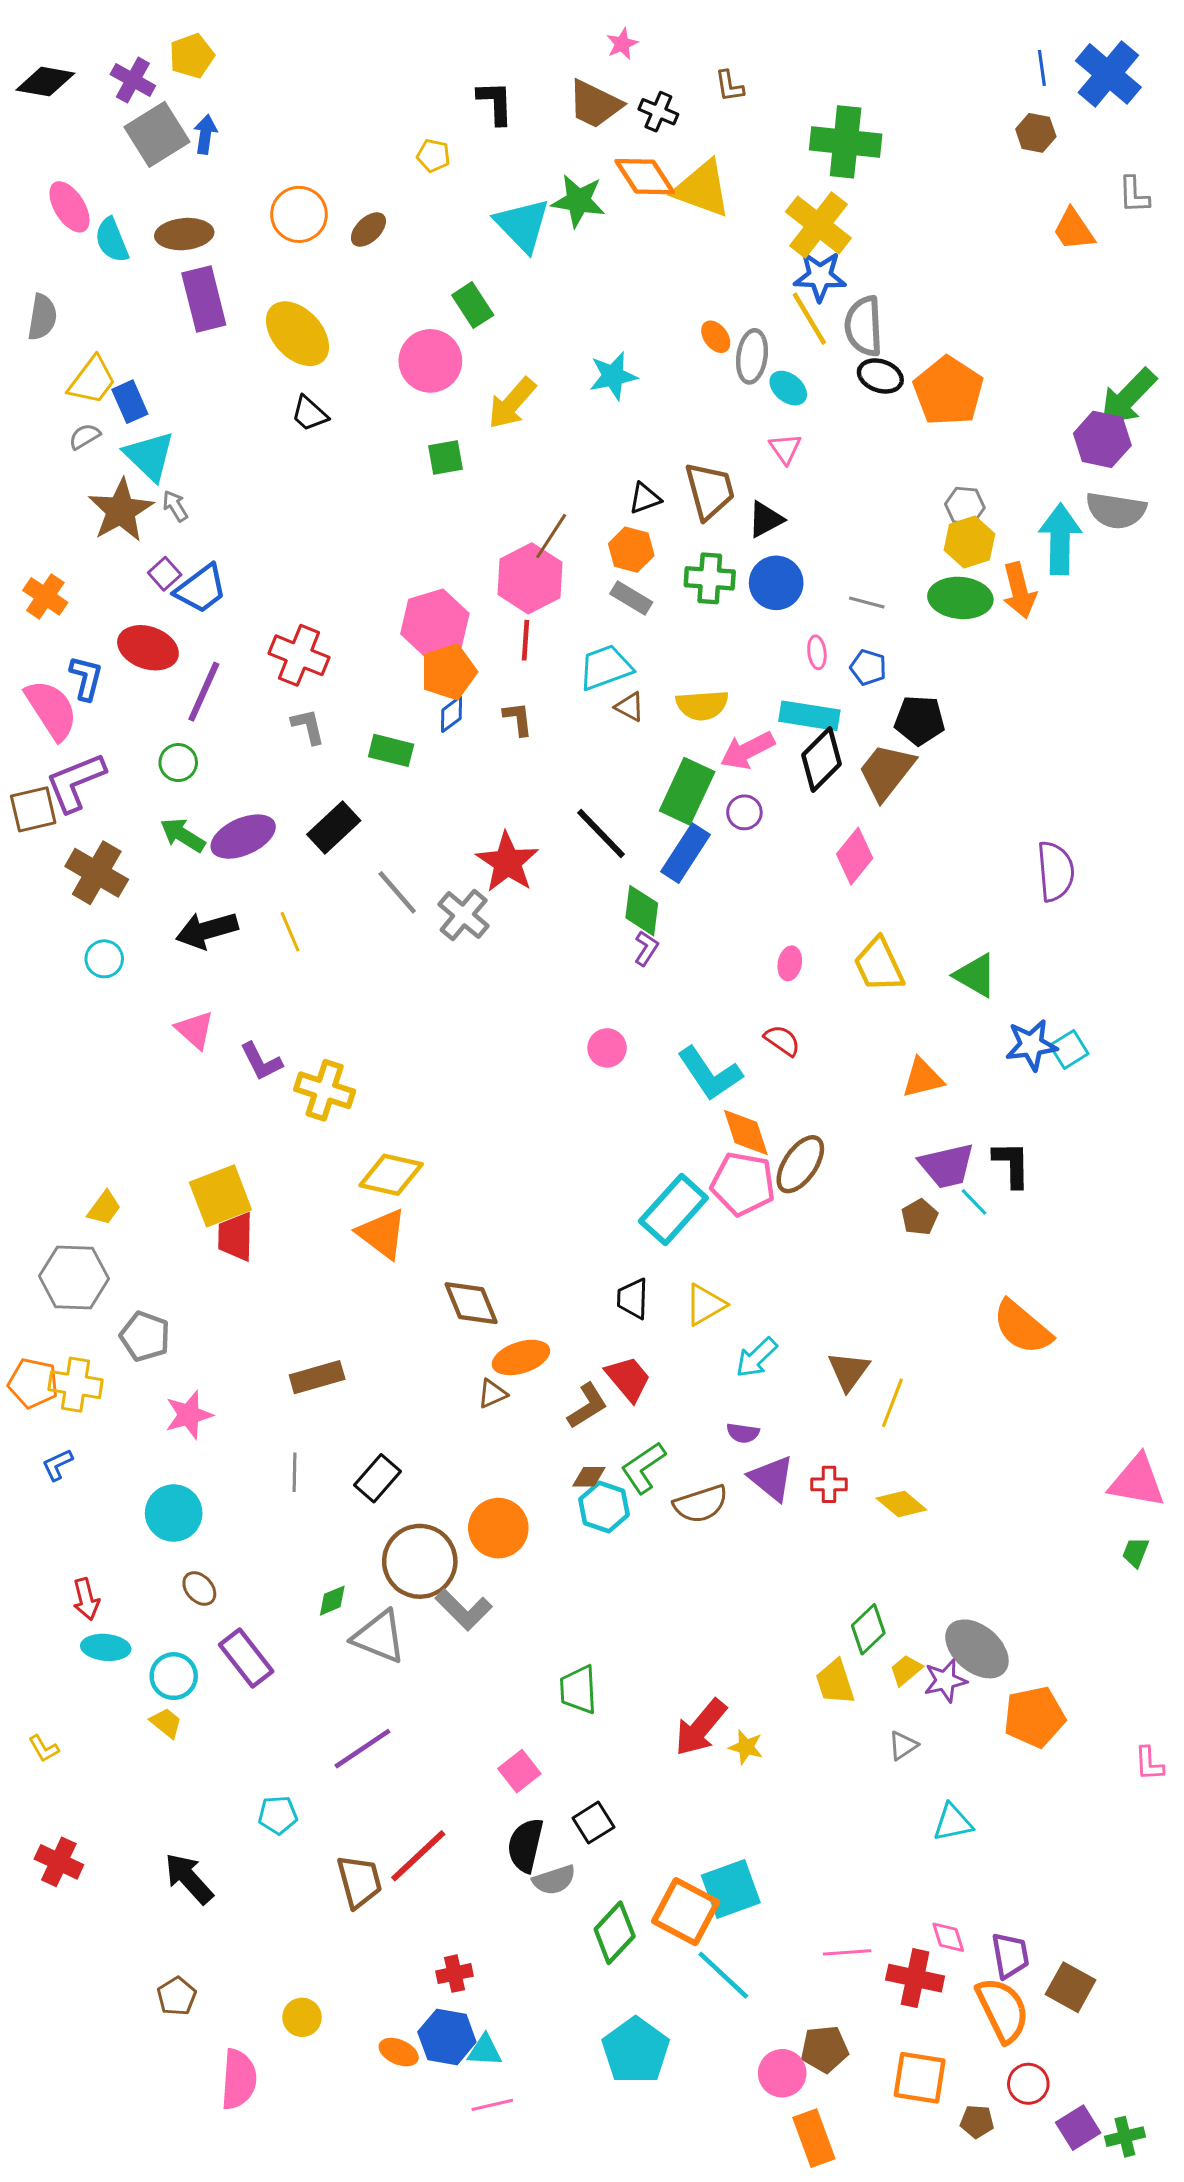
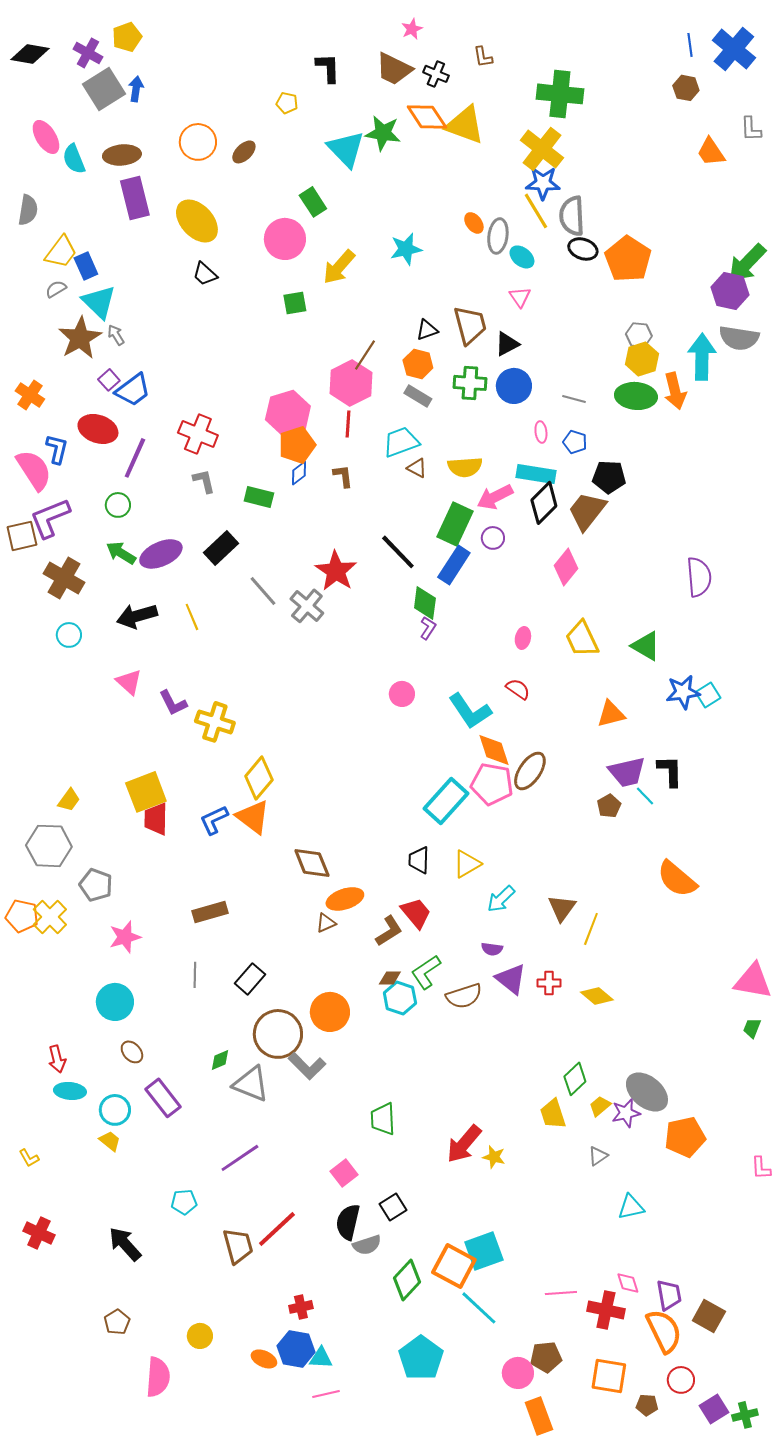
yellow diamond: (391, 1175) -> (259, 778), turned -63
yellow cross: (76, 1385) -> (50, 917), turned 36
blue L-shape: (57, 1465) -> (214, 820), moved, size x1.4

